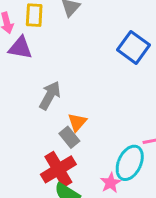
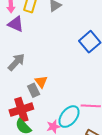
gray arrow: (50, 95) -> (16, 62), moved
orange triangle: (77, 122) -> (41, 82), turned -32

